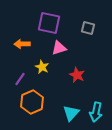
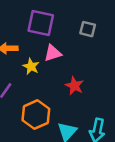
yellow star: (42, 67) -> (31, 66), moved
orange hexagon: (32, 102) -> (36, 115), moved

